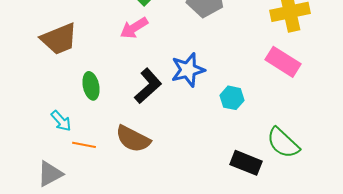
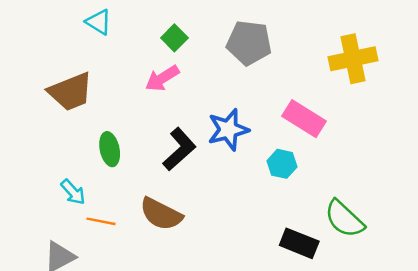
pink rectangle: (283, 62) -> (304, 119), moved

